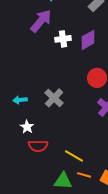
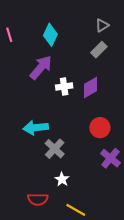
cyan arrow: (20, 100) -> (36, 128), moved, size x1.6
white star: (27, 127) -> (62, 179), moved

